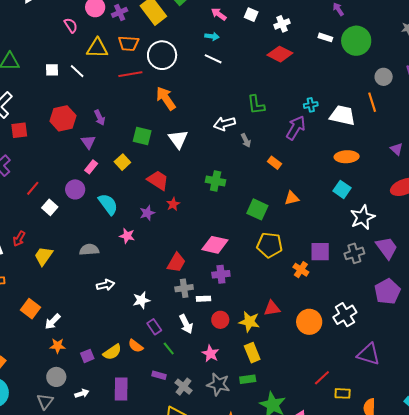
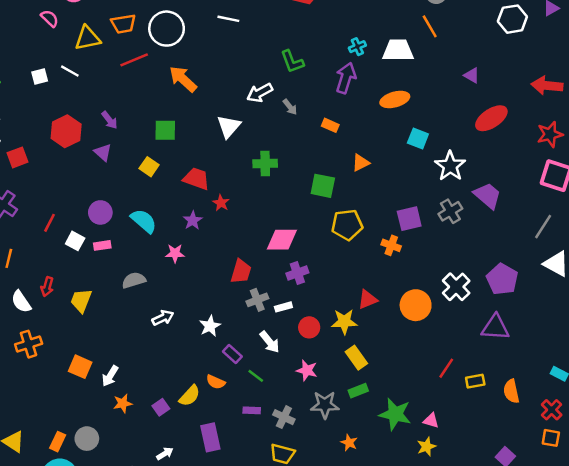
white triangle: (178, 139) -> (229, 126), moved, turned 30
orange ellipse: (347, 157) -> (395, 99), moved
pink rectangle: (91, 167) -> (102, 245), moved, turned 56
purple pentagon: (387, 292) -> (502, 279), moved
gray circle: (56, 377) -> (87, 439), moved

